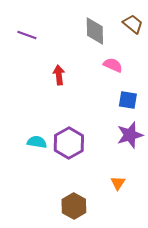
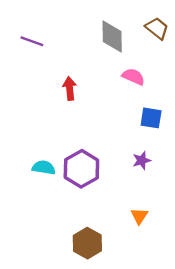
purple star: (130, 135) -> (142, 160), moved, size x0.6

